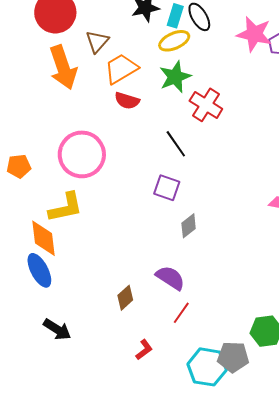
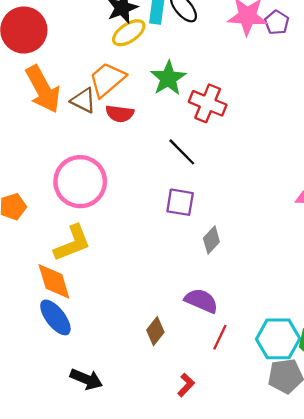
yellow ellipse: (174, 41) -> (129, 33), moved
brown triangle: (97, 42) -> (83, 101), moved, turned -35
cyan hexagon: (207, 367) -> (278, 339), moved

